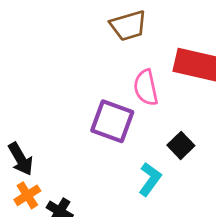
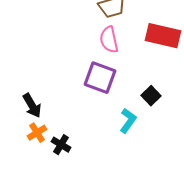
pink semicircle: (146, 88) -> (109, 40), moved

